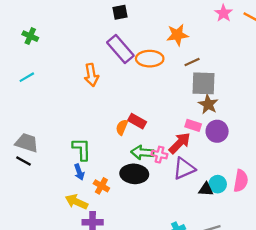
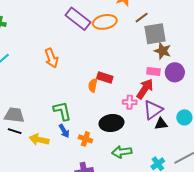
orange arrow: (91, 75) -> (51, 58), moved
green arrow: (142, 152) -> (122, 152), moved
black triangle: (206, 189) -> (161, 124), moved
yellow arrow: (76, 202) -> (39, 140), moved

